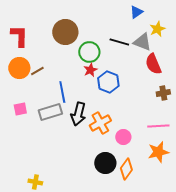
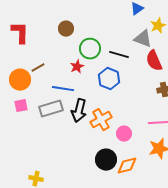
brown circle: (65, 32) -> (66, 29), size x0.6
black line: (119, 42) -> (119, 55), moved
orange circle: (19, 68) -> (20, 80), moved
red star: (90, 70) -> (77, 67), moved
blue line: (62, 92) -> (63, 89), turned -70
orange diamond: (126, 169) -> (127, 166), turned 40

